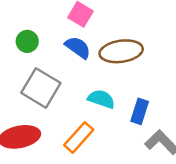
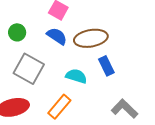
blue rectangle: (140, 111) -> (106, 66), moved, turned -42

